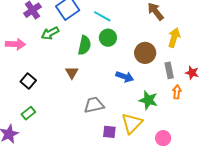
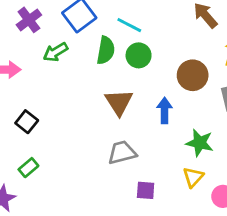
green semicircle: (84, 45) -> (106, 50), moved
brown triangle: (72, 73) -> (119, 102), moved, size x1.5
blue arrow: (125, 77) -> (165, 110), turned -108
yellow triangle: (132, 123) -> (193, 177), moved, size x0.7

